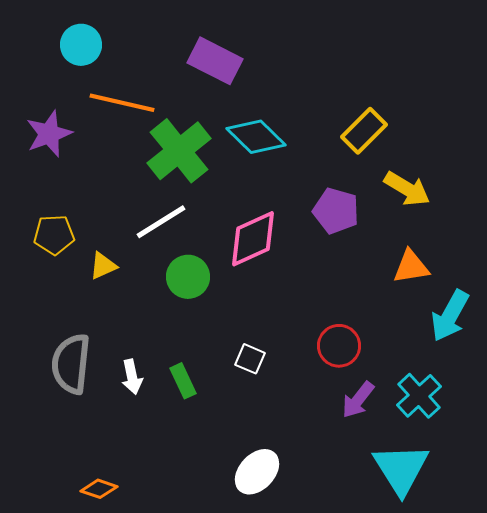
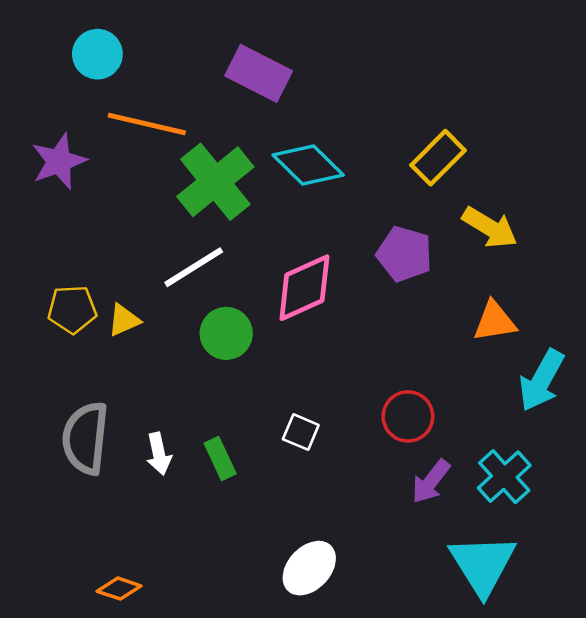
yellow pentagon: (54, 235) -> (72, 309), moved

